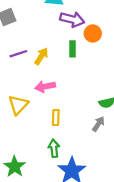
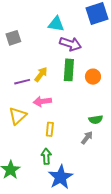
orange circle: (93, 33) -> (93, 77), moved
green rectangle: (72, 49) -> (69, 70), size x1.5
purple line: (18, 54) -> (22, 82), moved

